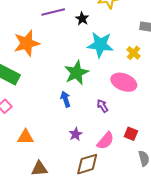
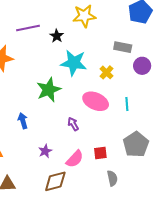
blue arrow: (65, 99) -> (23, 121), moved
red square: (131, 134) -> (100, 153), turned -32

